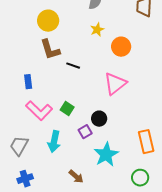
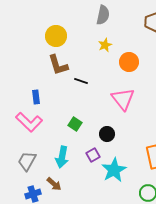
pink triangle: (115, 84) -> (123, 99), turned -30
pink L-shape: (39, 111) -> (29, 122), moved
purple square: (85, 132) -> (93, 155), moved
brown arrow: (76, 177) -> (54, 184), moved

